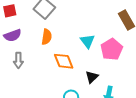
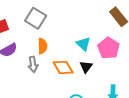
gray arrow: (18, 60) -> (33, 64), moved
black triangle: (92, 77) -> (86, 67), moved

